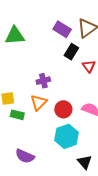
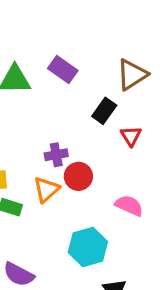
purple rectangle: (62, 29) -> (63, 69), moved
red circle: (63, 109) -> (78, 176), moved

